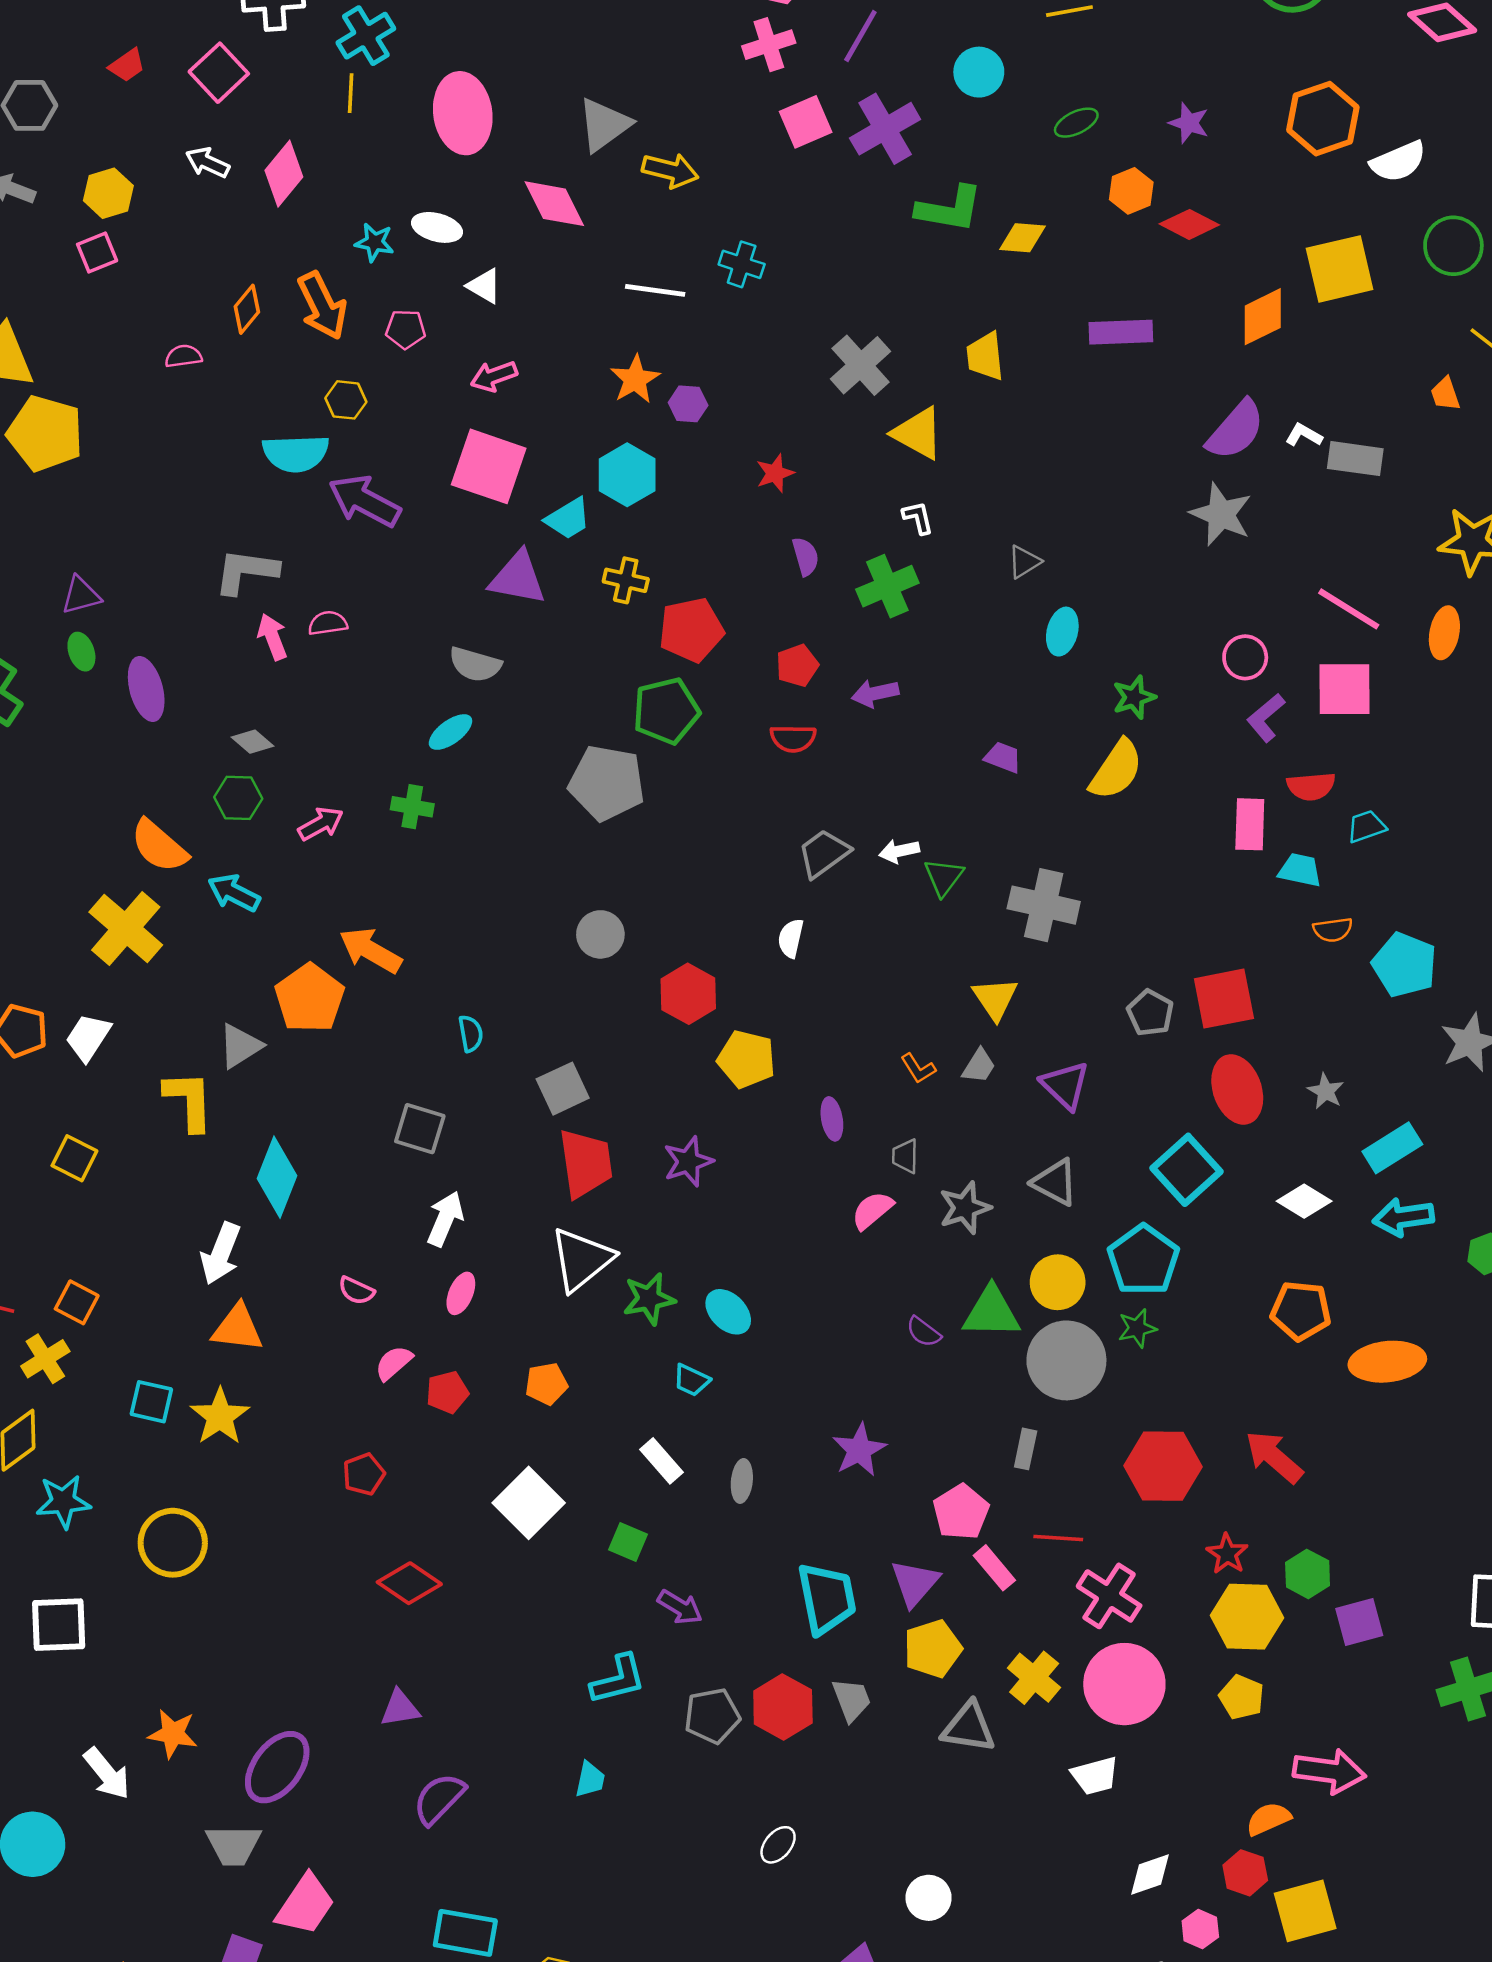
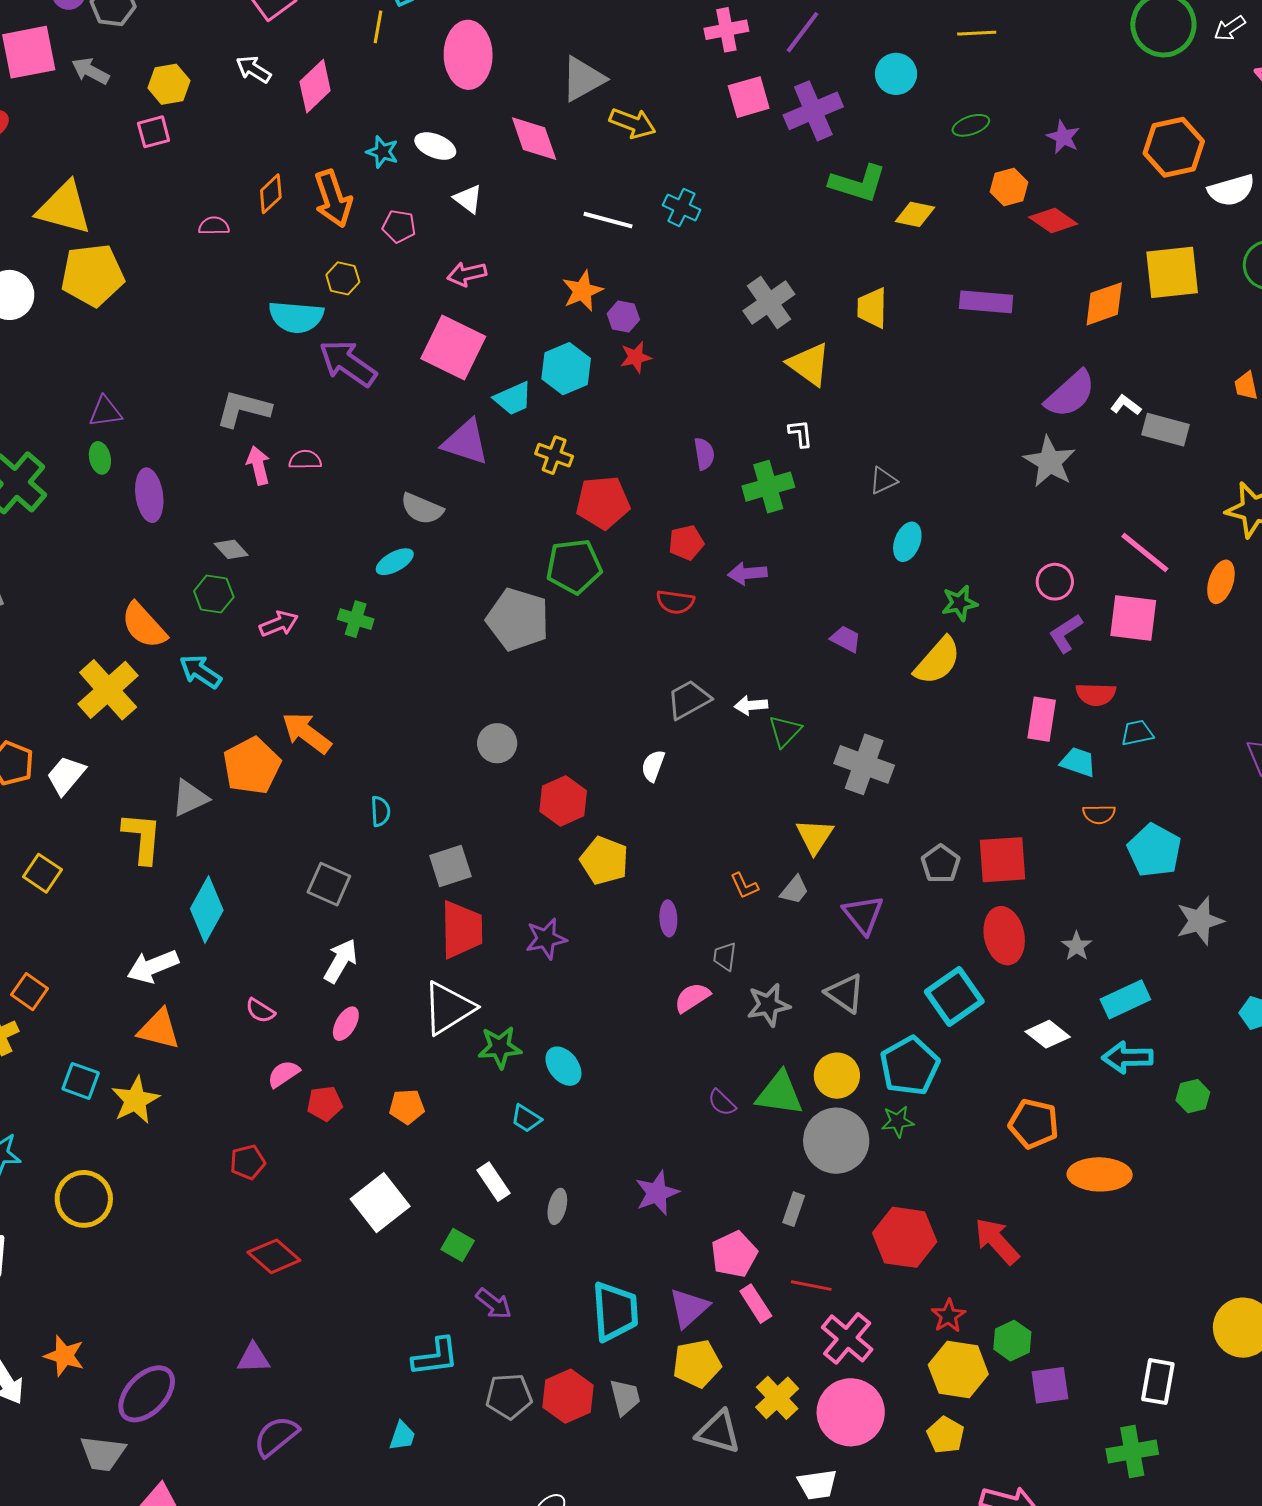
yellow pentagon: (45, 433) -> (93, 275), turned -30
red star: (775, 473) -> (636, 357), moved
white arrow: (221, 1254) -> (153, 966), turned 39

